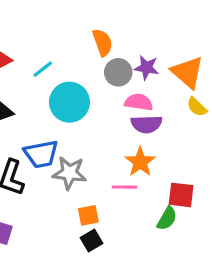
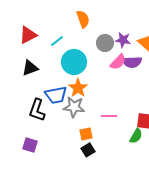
orange semicircle: (102, 42) -> (83, 19), moved
pink semicircle: (139, 102) -> (118, 62), turned 126
purple semicircle: (147, 124) -> (132, 62), moved
orange star: (140, 162) -> (78, 88), moved

